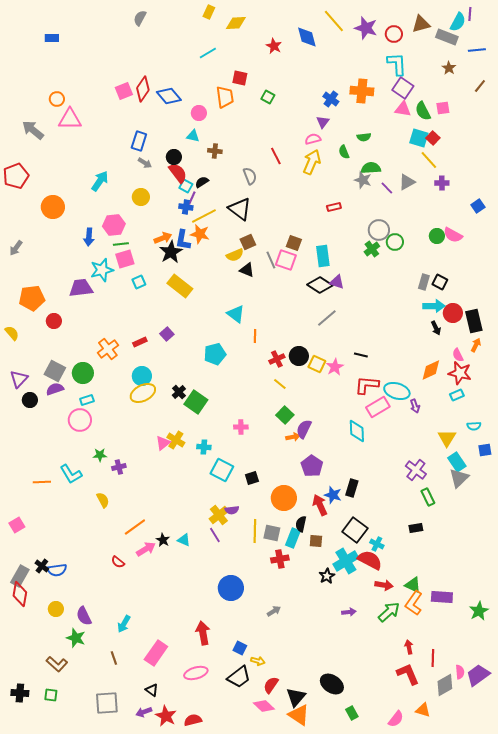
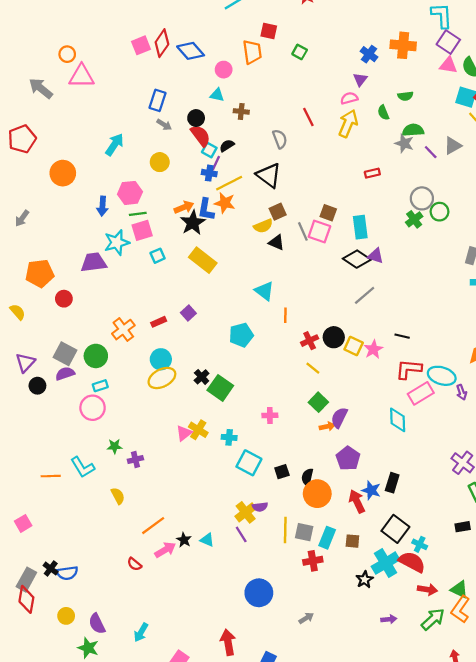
black semicircle: (301, 524) -> (307, 477), moved

